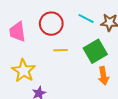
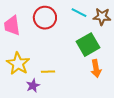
yellow line: (60, 50) -> (48, 72), moved

